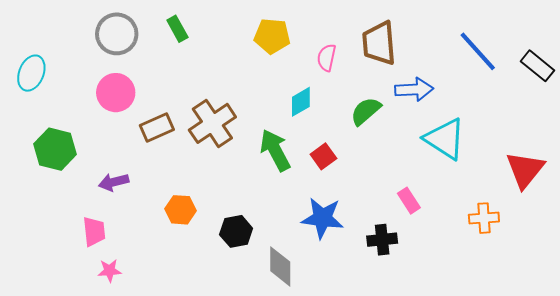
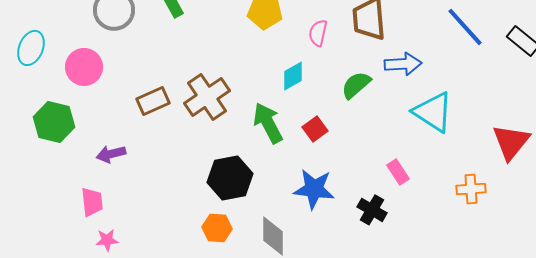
pink circle: (116, 93) -> (84, 67), moved
orange hexagon: (181, 210) -> (217, 228), moved
black hexagon: (236, 231) -> (230, 178), moved, size x1.4
black cross: (382, 240) -> (372, 210), turned 36

